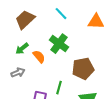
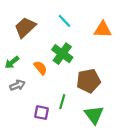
green arrow: (22, 49) -> (12, 62), moved

